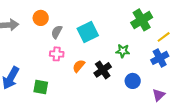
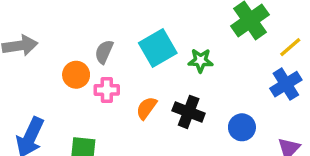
orange circle: (41, 18) -> (76, 75), moved
green star: (123, 51) -> (201, 61), moved
black cross: (103, 70) -> (189, 112), turned -30

